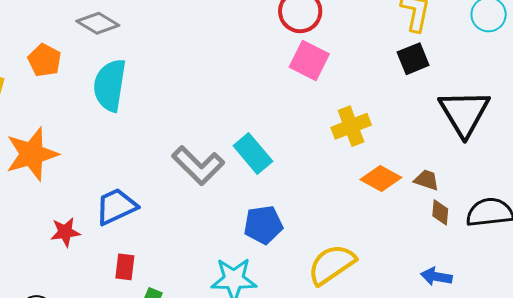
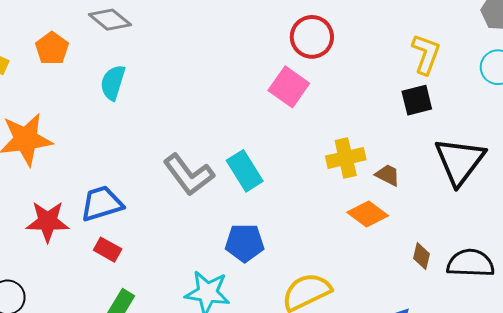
pink square: (309, 61) -> (289, 87), moved
cyan semicircle: (110, 85) -> (113, 83), size x0.7
brown trapezoid: (427, 180) -> (388, 175), moved
red star: (65, 232) -> (48, 221), size x1.4
red rectangle: (125, 267) -> (108, 250), moved, turned -76

